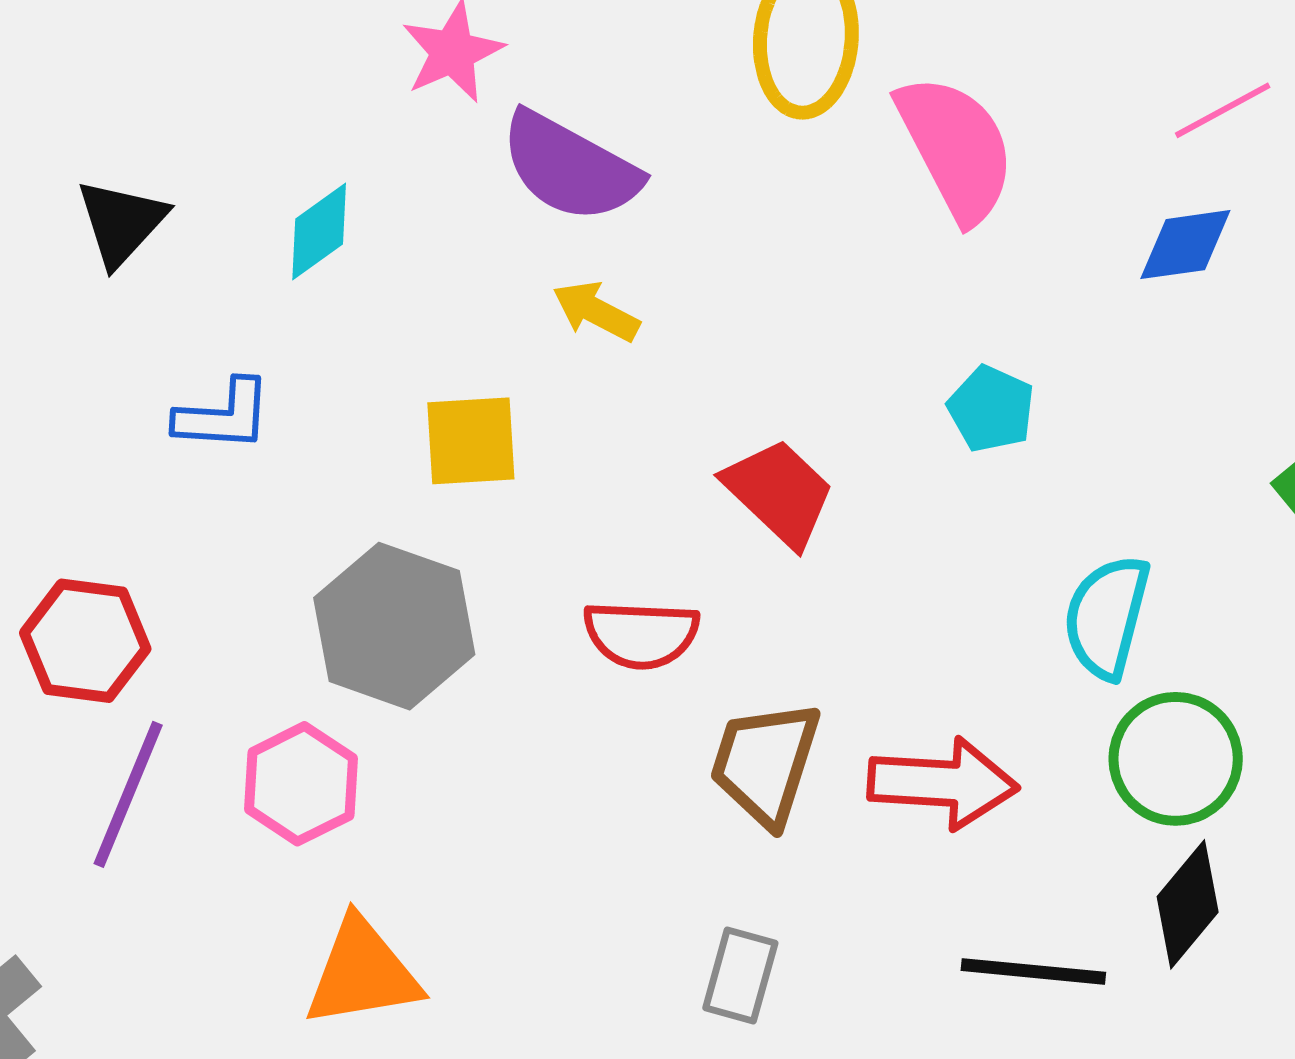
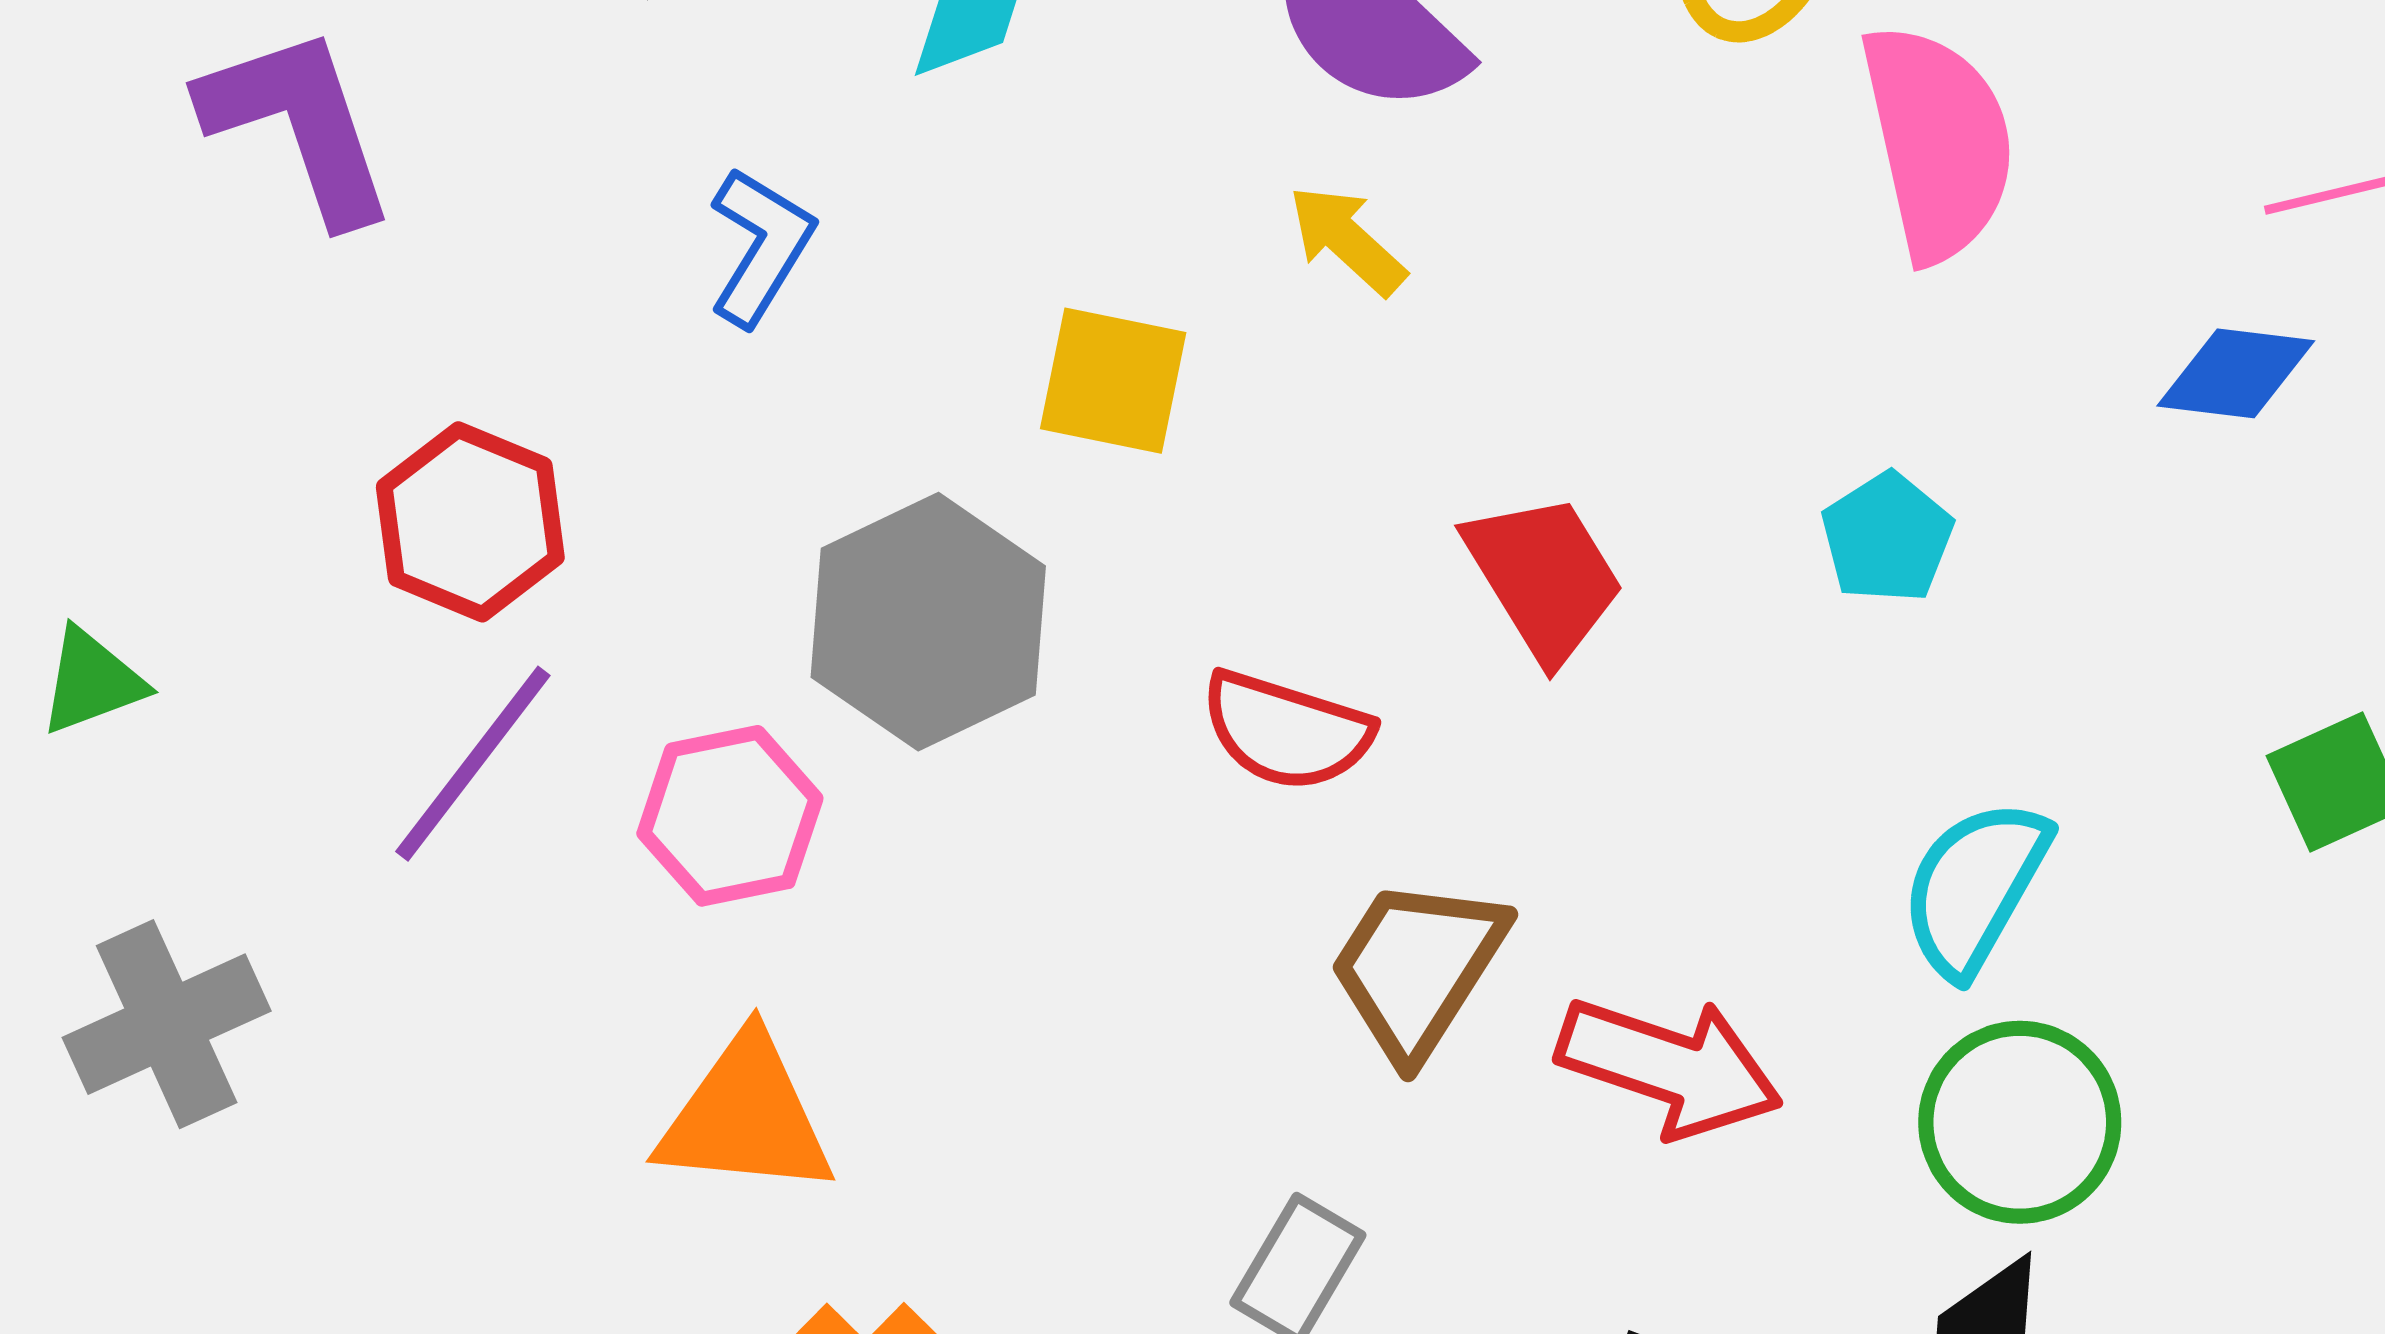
blue L-shape: (223, 416) -> (761, 246), turned -77

